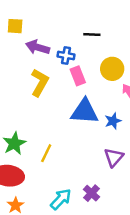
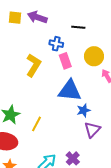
purple arrow: (38, 47) -> (37, 17), moved
blue star: (113, 121) -> (84, 110), moved

